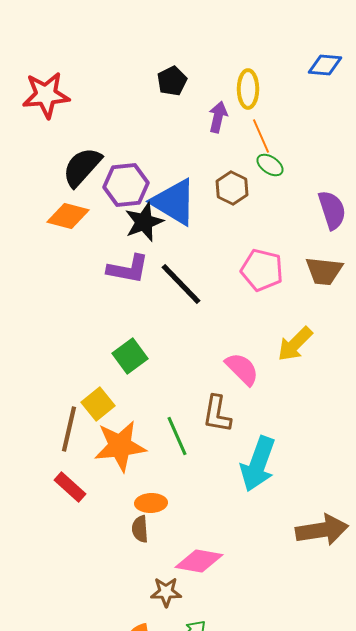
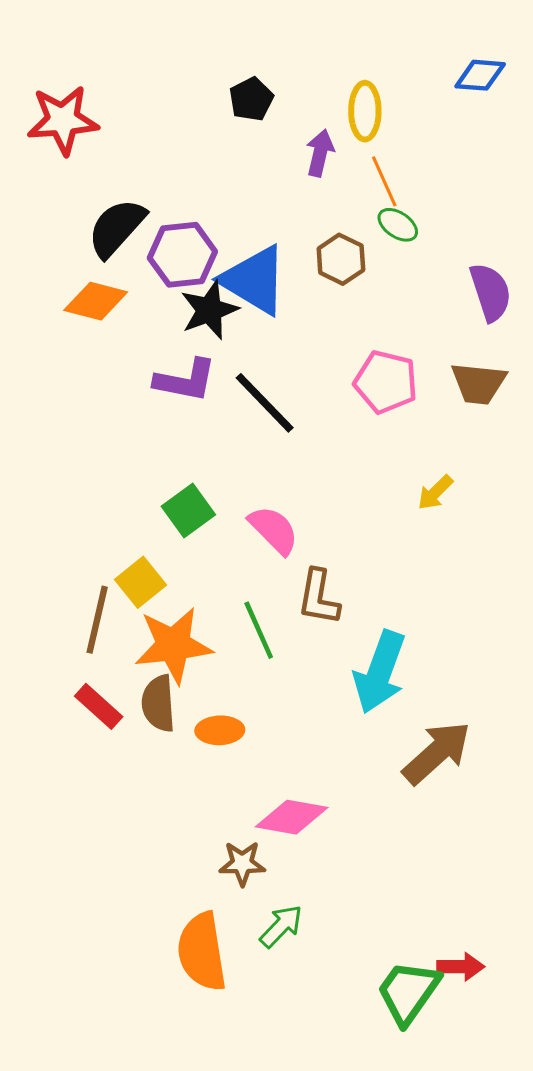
yellow arrow: (295, 344) -> (435, 493), size x0.7
pink semicircle: (242, 369) -> (274, 530), moved
brown semicircle: (140, 529) -> (158, 703), moved, size x1.4
brown arrow: (322, 530) -> (437, 753), moved, turned -33

